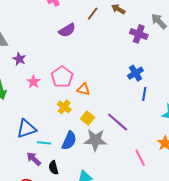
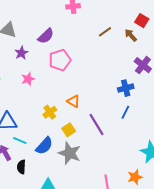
purple semicircle: (67, 30) -> (46, 36), moved, turned -30
blue cross: (135, 73) -> (126, 88), moved
pink pentagon: (62, 77) -> (60, 60), moved
blue line: (144, 94) -> (125, 112), moved
purple line: (118, 122) -> (97, 125), moved

